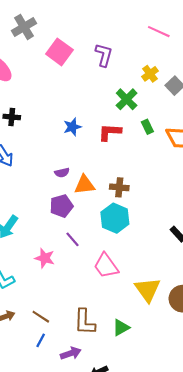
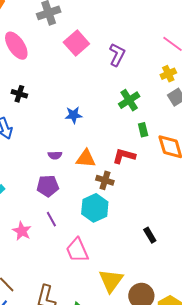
yellow cross: (150, 74) -> (168, 74), moved
red L-shape: (110, 132) -> (124, 156), moved
orange triangle: (85, 185) -> (86, 158), moved

